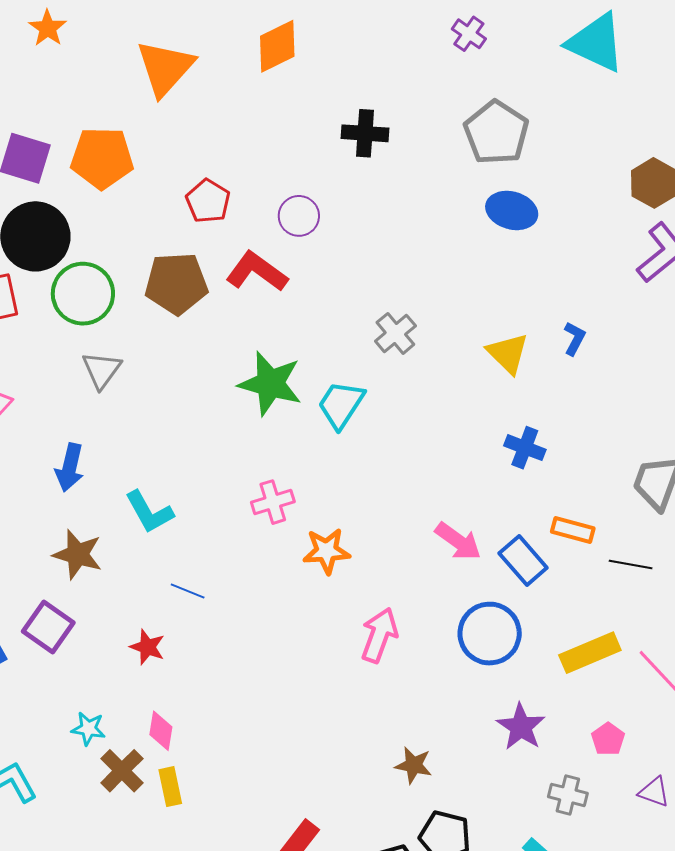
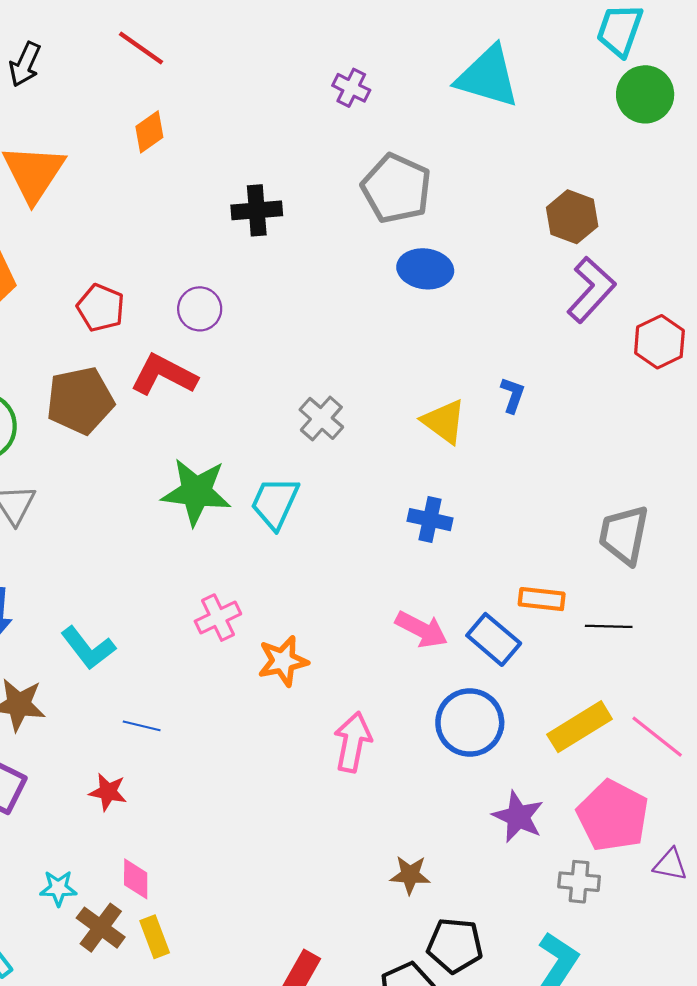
orange diamond: (277, 46) -> (149, 132), size x0.7
blue cross: (525, 448) -> (430, 520), moved
pink pentagon: (608, 739) -> (613, 816), size x2.0

